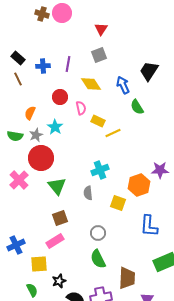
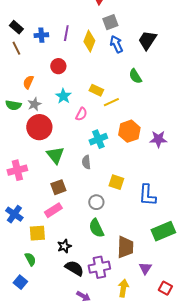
gray square: (99, 55) -> (110, 22), moved
yellow diamond: (91, 84) -> (89, 41), moved, turned 55
blue arrow: (123, 85) -> (116, 44), moved
pink semicircle: (81, 108) -> (81, 114), moved, turned 40
cyan star: (55, 127) -> (63, 96), moved
pink cross: (19, 180) -> (17, 170), moved, turned 30
orange hexagon: (139, 185) -> (129, 131), moved
yellow square: (118, 203) -> (116, 182), moved
blue cross: (16, 245) -> (14, 214), turned -30
black star: (59, 281) -> (64, 246), moved

